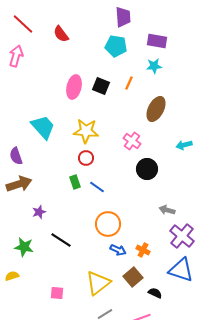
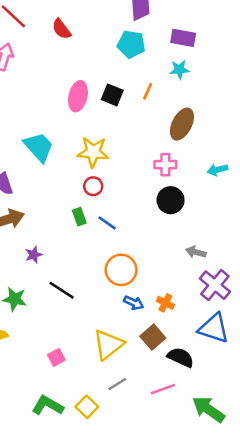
pink cross: (132, 141) -> (165, 165), moved, turned -36
pink square: (57, 293) -> (56, 357), turned -32
black semicircle: (155, 293) -> (181, 357), size x1.5

